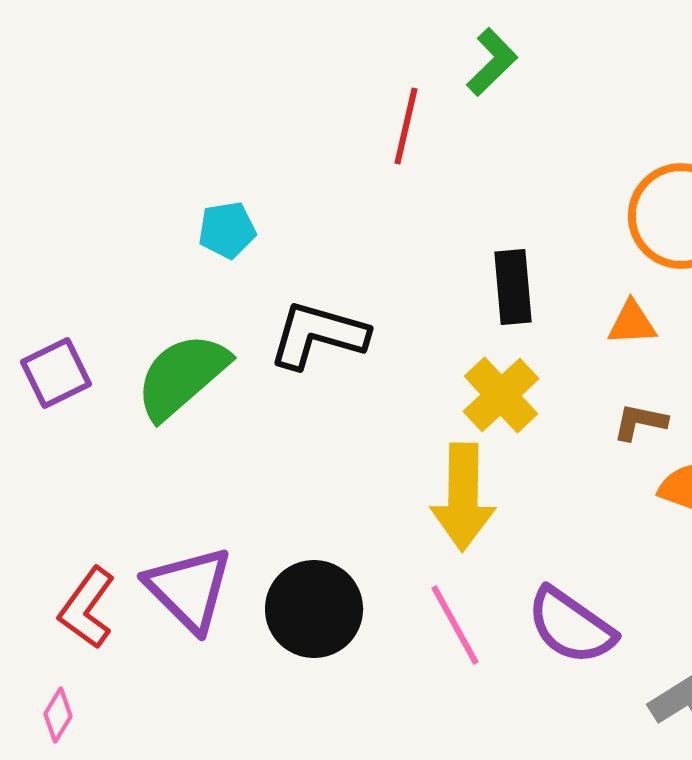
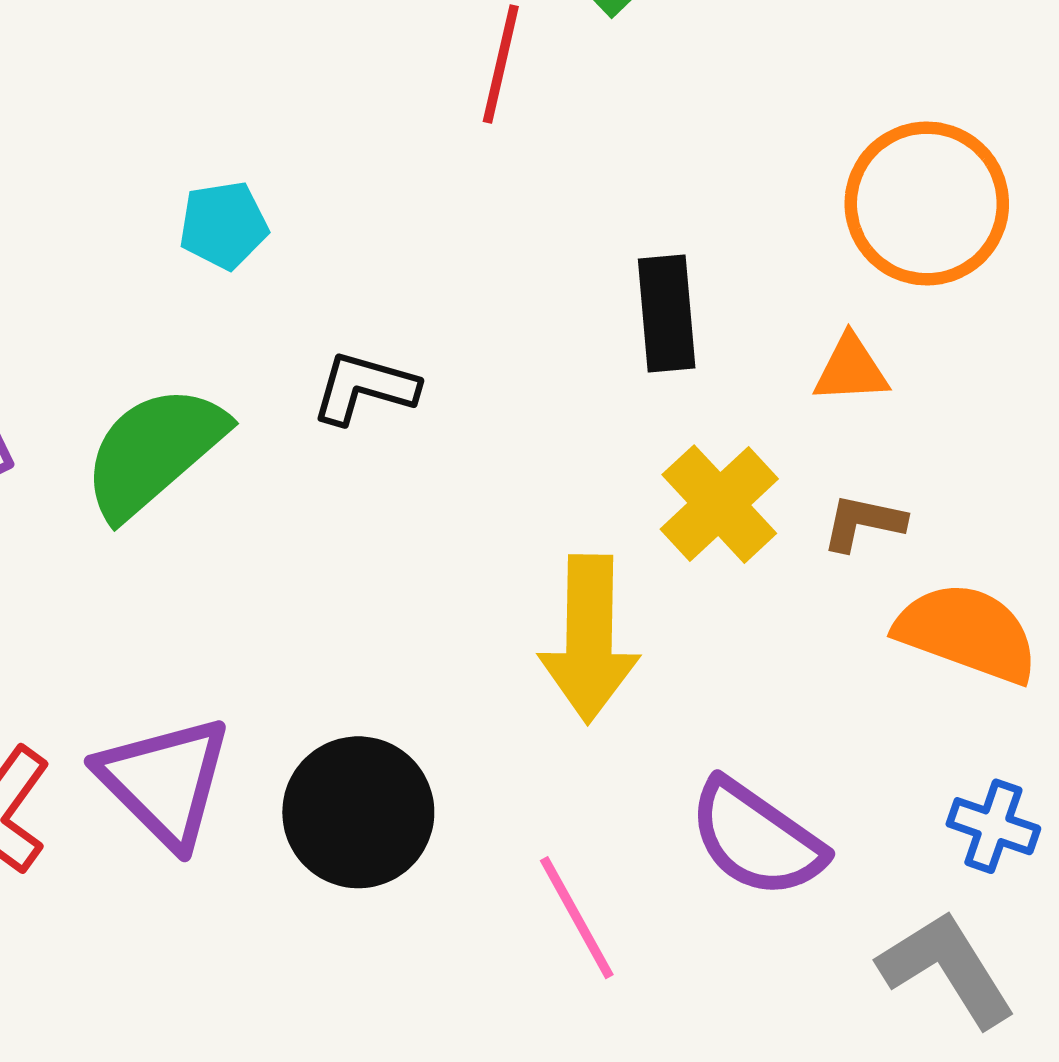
black L-shape: (318, 335) -> (365, 388), size x0.7
yellow cross: (501, 395) -> (719, 504), moved
pink line: (455, 625) -> (577, 918), moved

